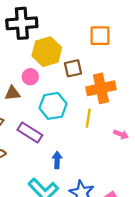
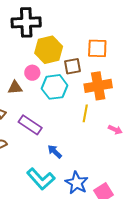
orange square: (100, 36) -> (97, 48), moved
cyan hexagon: (53, 106) -> (55, 87), moved
blue arrow: (57, 160) -> (55, 152), turned -49

